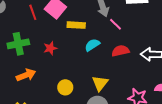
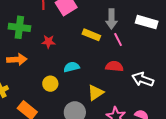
yellow rectangle: (76, 25) -> (91, 35), moved
cyan semicircle: (92, 45) -> (72, 67), moved
yellow triangle: (100, 83) -> (96, 93), moved

